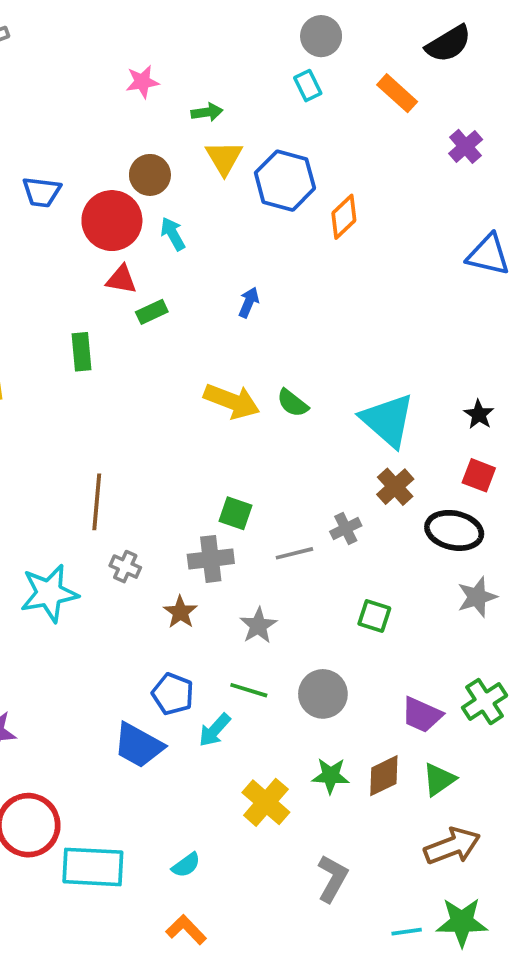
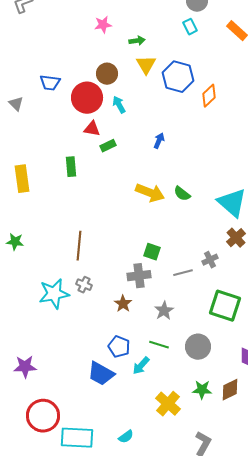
gray cross: (125, 567) -> (84, 285), moved
green square: (374, 616) -> (225, 306), size x1.8

